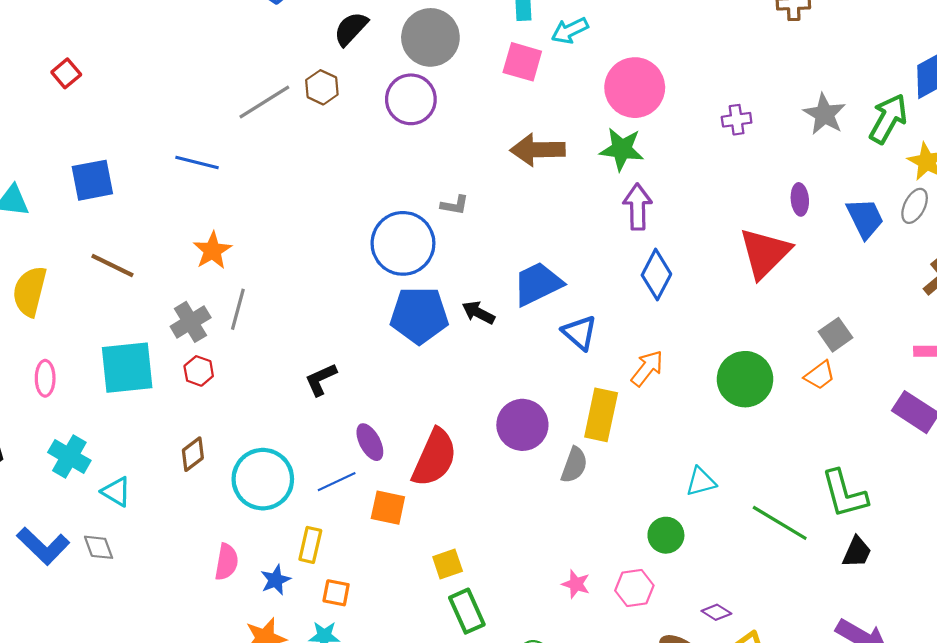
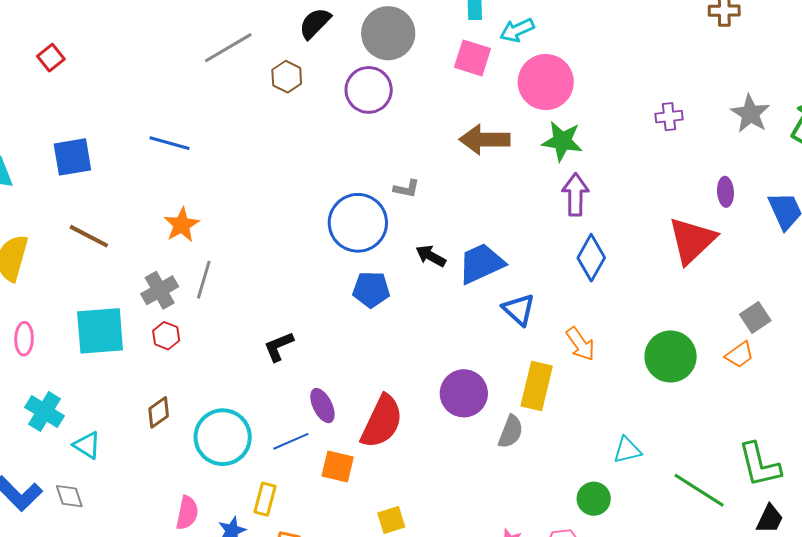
pink circle: (635, 88) -> (546, 82), moved
gray line: (264, 102) -> (228, 48), moved
black arrow: (478, 313) -> (431, 256), moved
blue pentagon: (419, 315) -> (371, 289), size x0.7
orange arrow: (647, 368) -> (580, 344), turned 105

